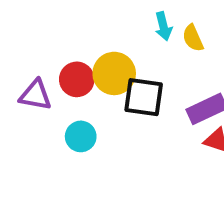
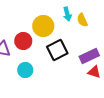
yellow circle: (114, 73) -> (43, 26), moved
black square: (144, 97) -> (57, 50), turned -35

